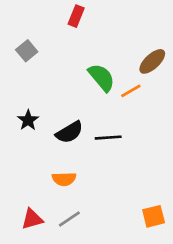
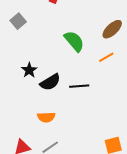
orange line: (131, 91) -> (106, 57), moved
black star: (28, 120) -> (29, 70), moved

